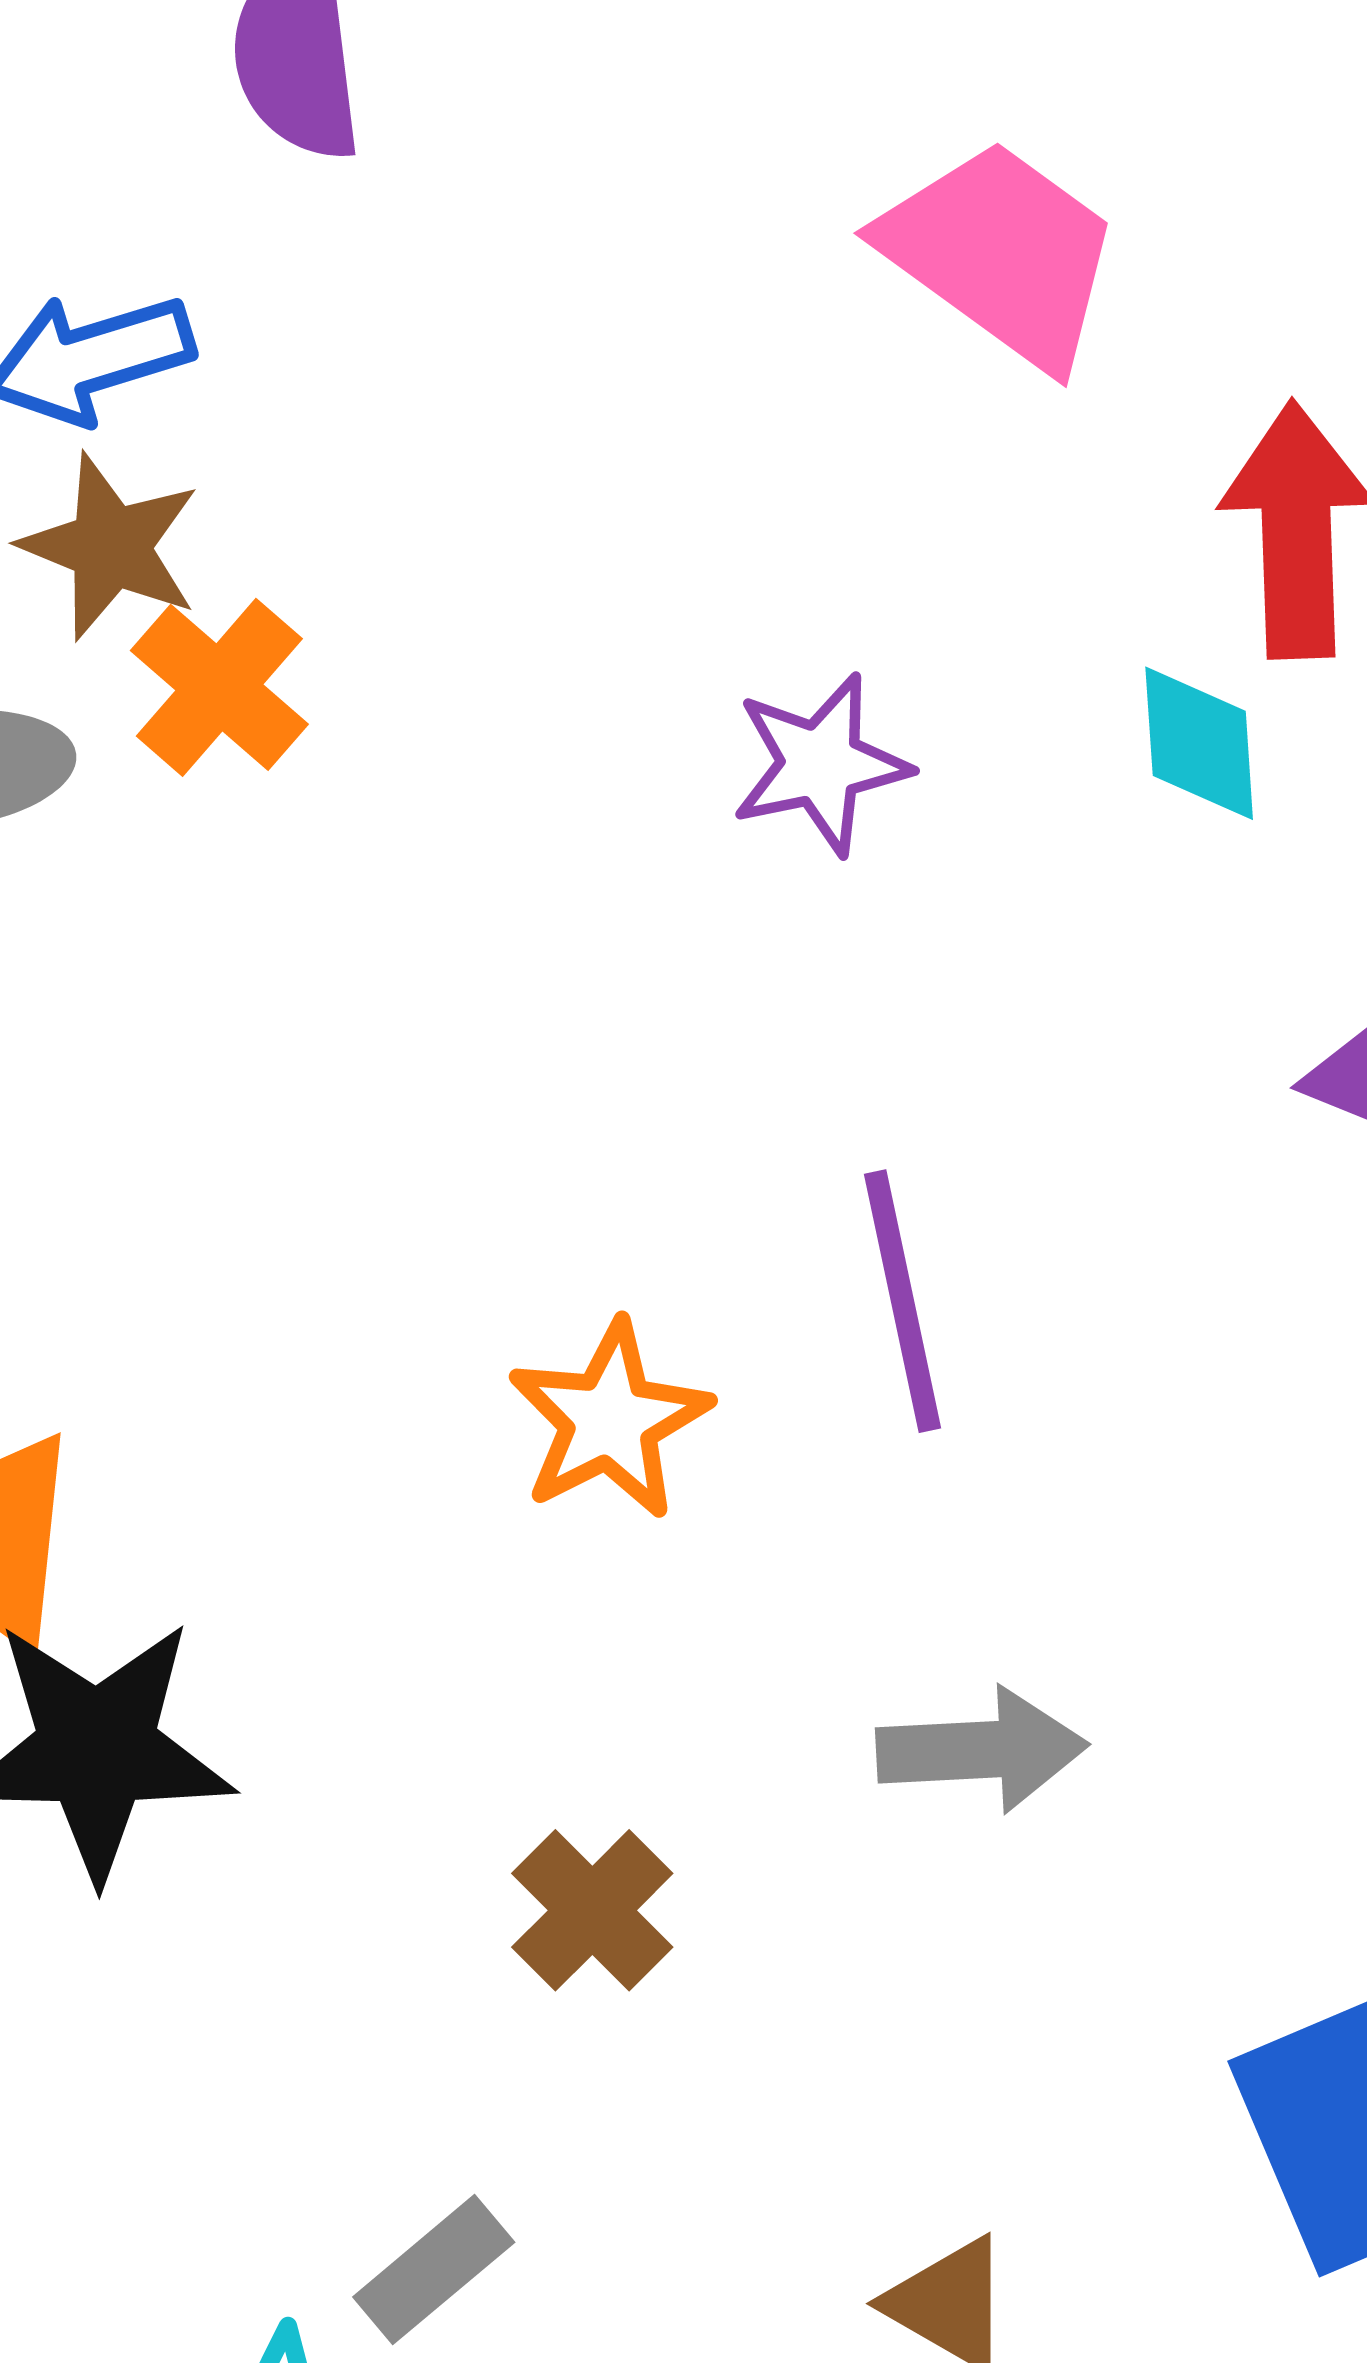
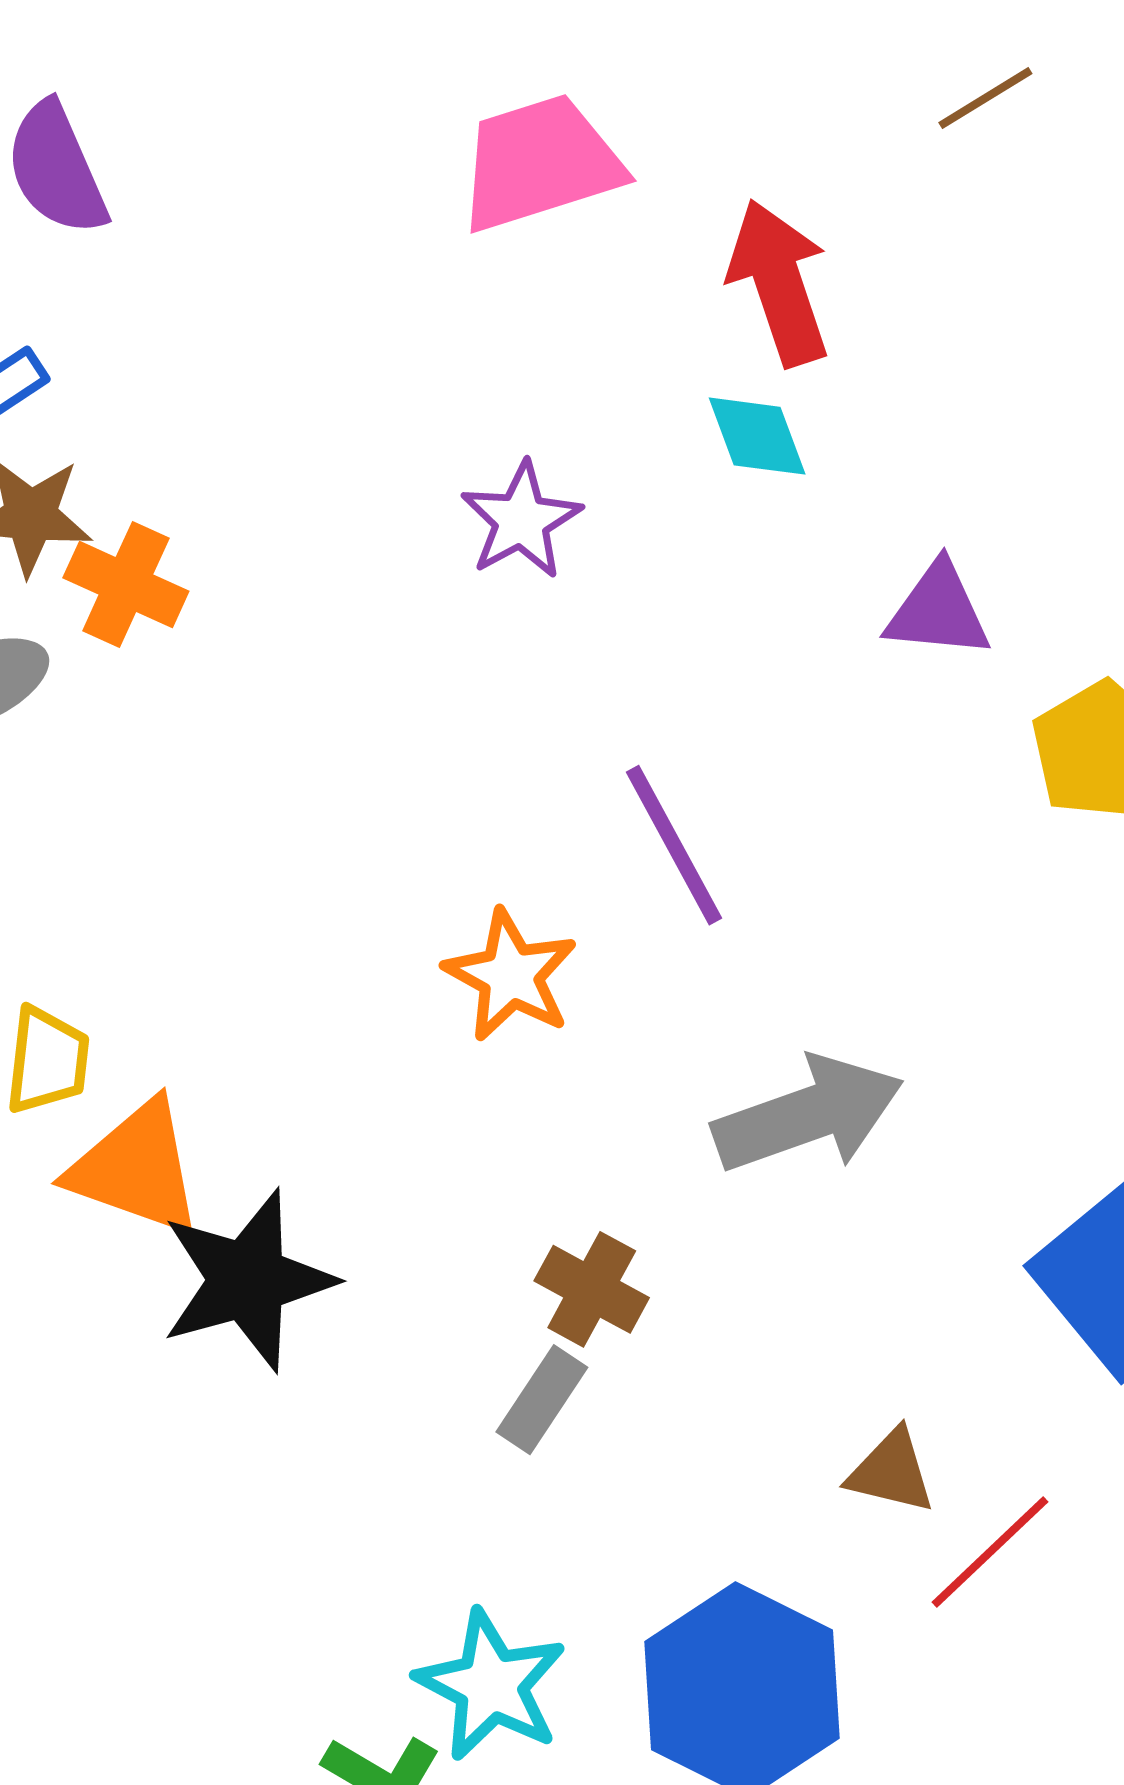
pink trapezoid: (1001, 254) -> (540, 163), turned -37
gray arrow: (982, 1750) -> (808, 1115), size x1.4
gray rectangle: (434, 2270) -> (542, 1400), moved

